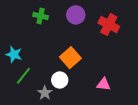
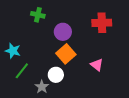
purple circle: (76, 15) -> (63, 32), moved
red cross: (109, 25) -> (102, 23), turned -30
pink triangle: (103, 84) -> (97, 65), moved, turned 32

